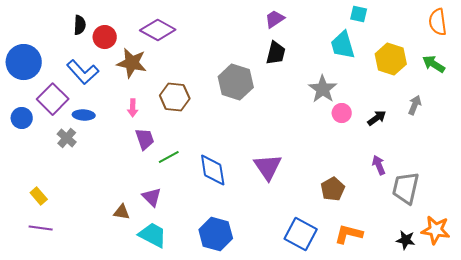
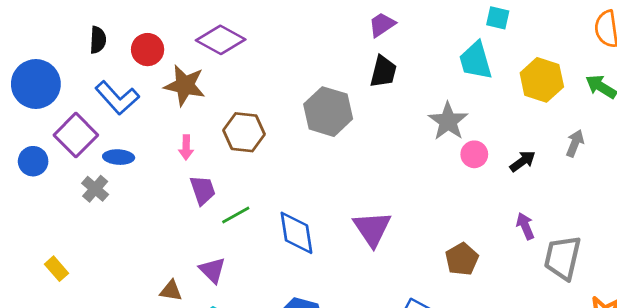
black semicircle: (80, 25) -> (98, 40), moved

